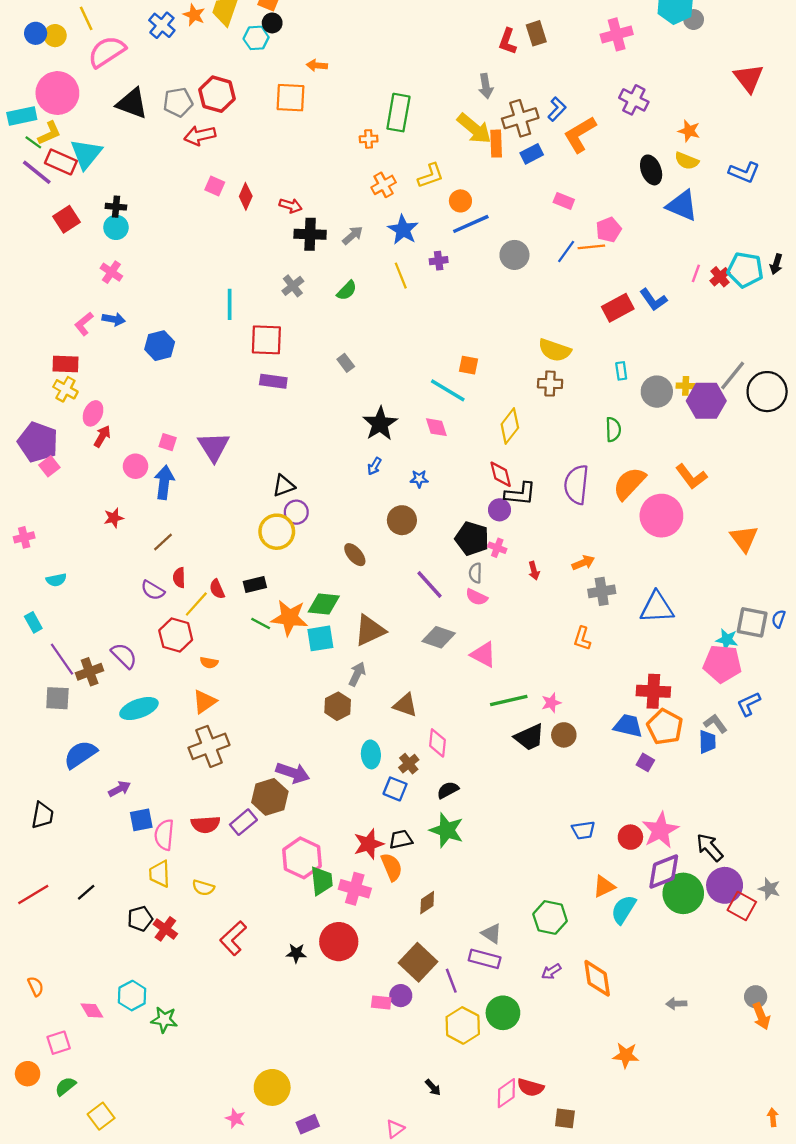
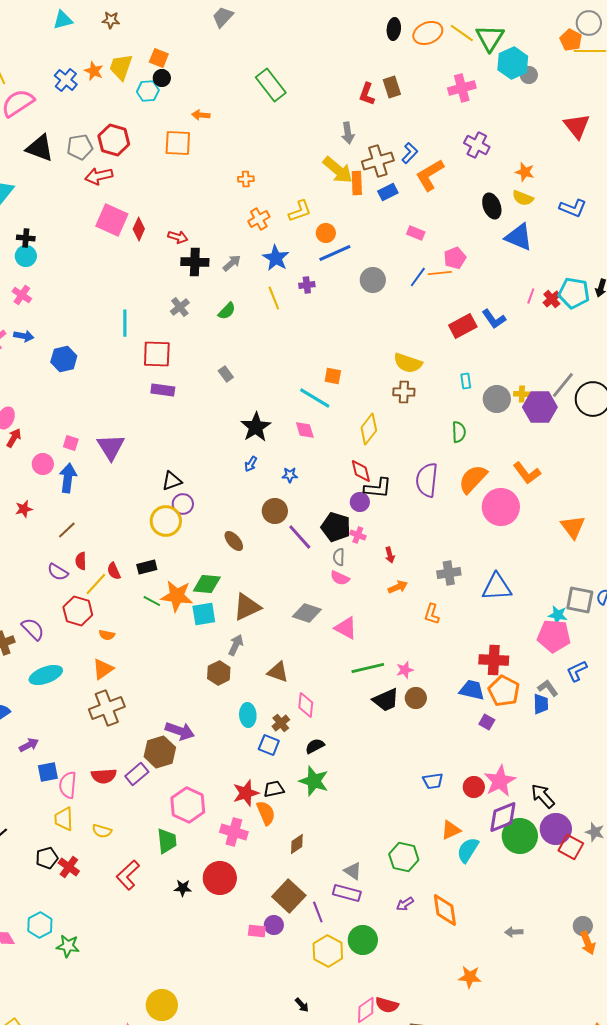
green rectangle: (398, 113) -> (271, 85), moved, turned -48
pink square: (215, 186) -> (112, 220), size x1.8
orange arrow: (583, 563) -> (398, 587), moved
purple line: (429, 584) -> (300, 537), moved
green trapezoid: (322, 881) -> (167, 841), moved

